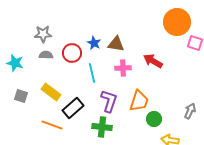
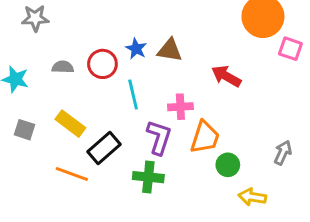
gray star: (43, 34) -> (35, 18), moved
pink cross: (123, 68) -> (180, 107), moved

